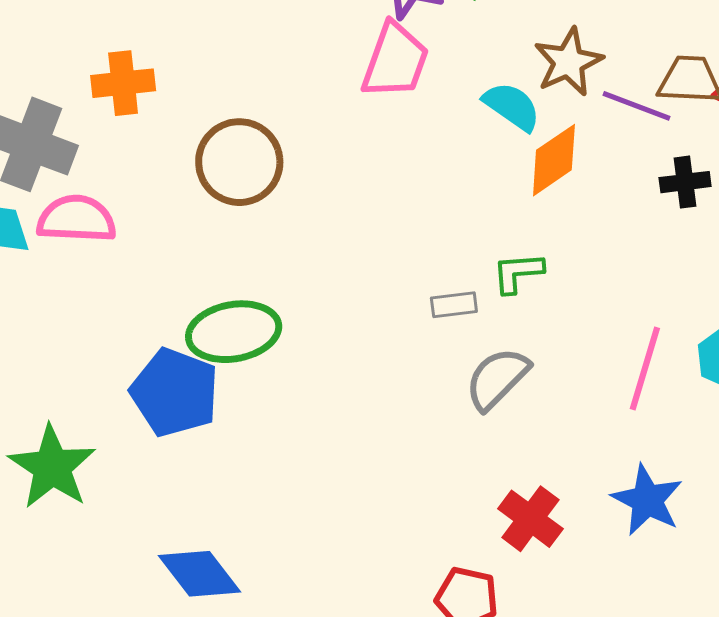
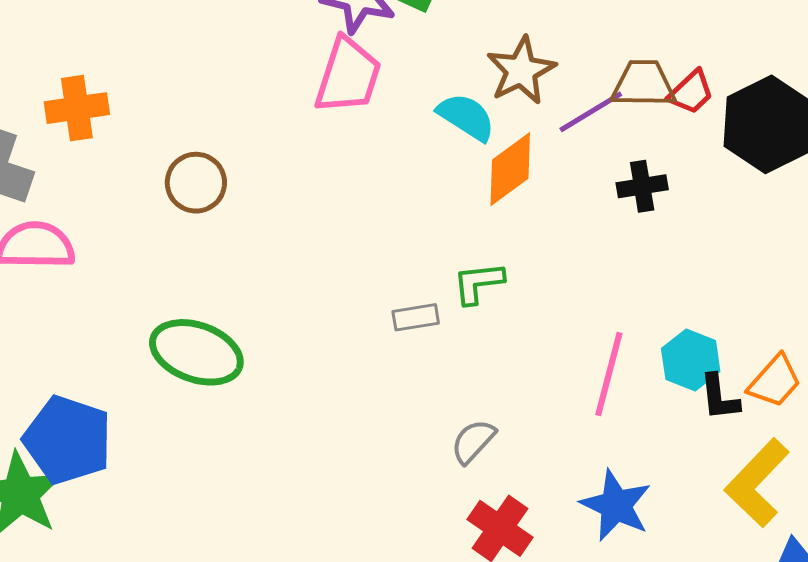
purple line: (637, 106) -> (591, 112), turned -50
brown circle: (239, 162) -> (196, 183), size x0.7
green ellipse: (234, 332) -> (196, 352), turned 32
gray semicircle: (497, 378) -> (473, 441), moved, size x0.7
blue pentagon: (175, 392) -> (68, 440), moved

